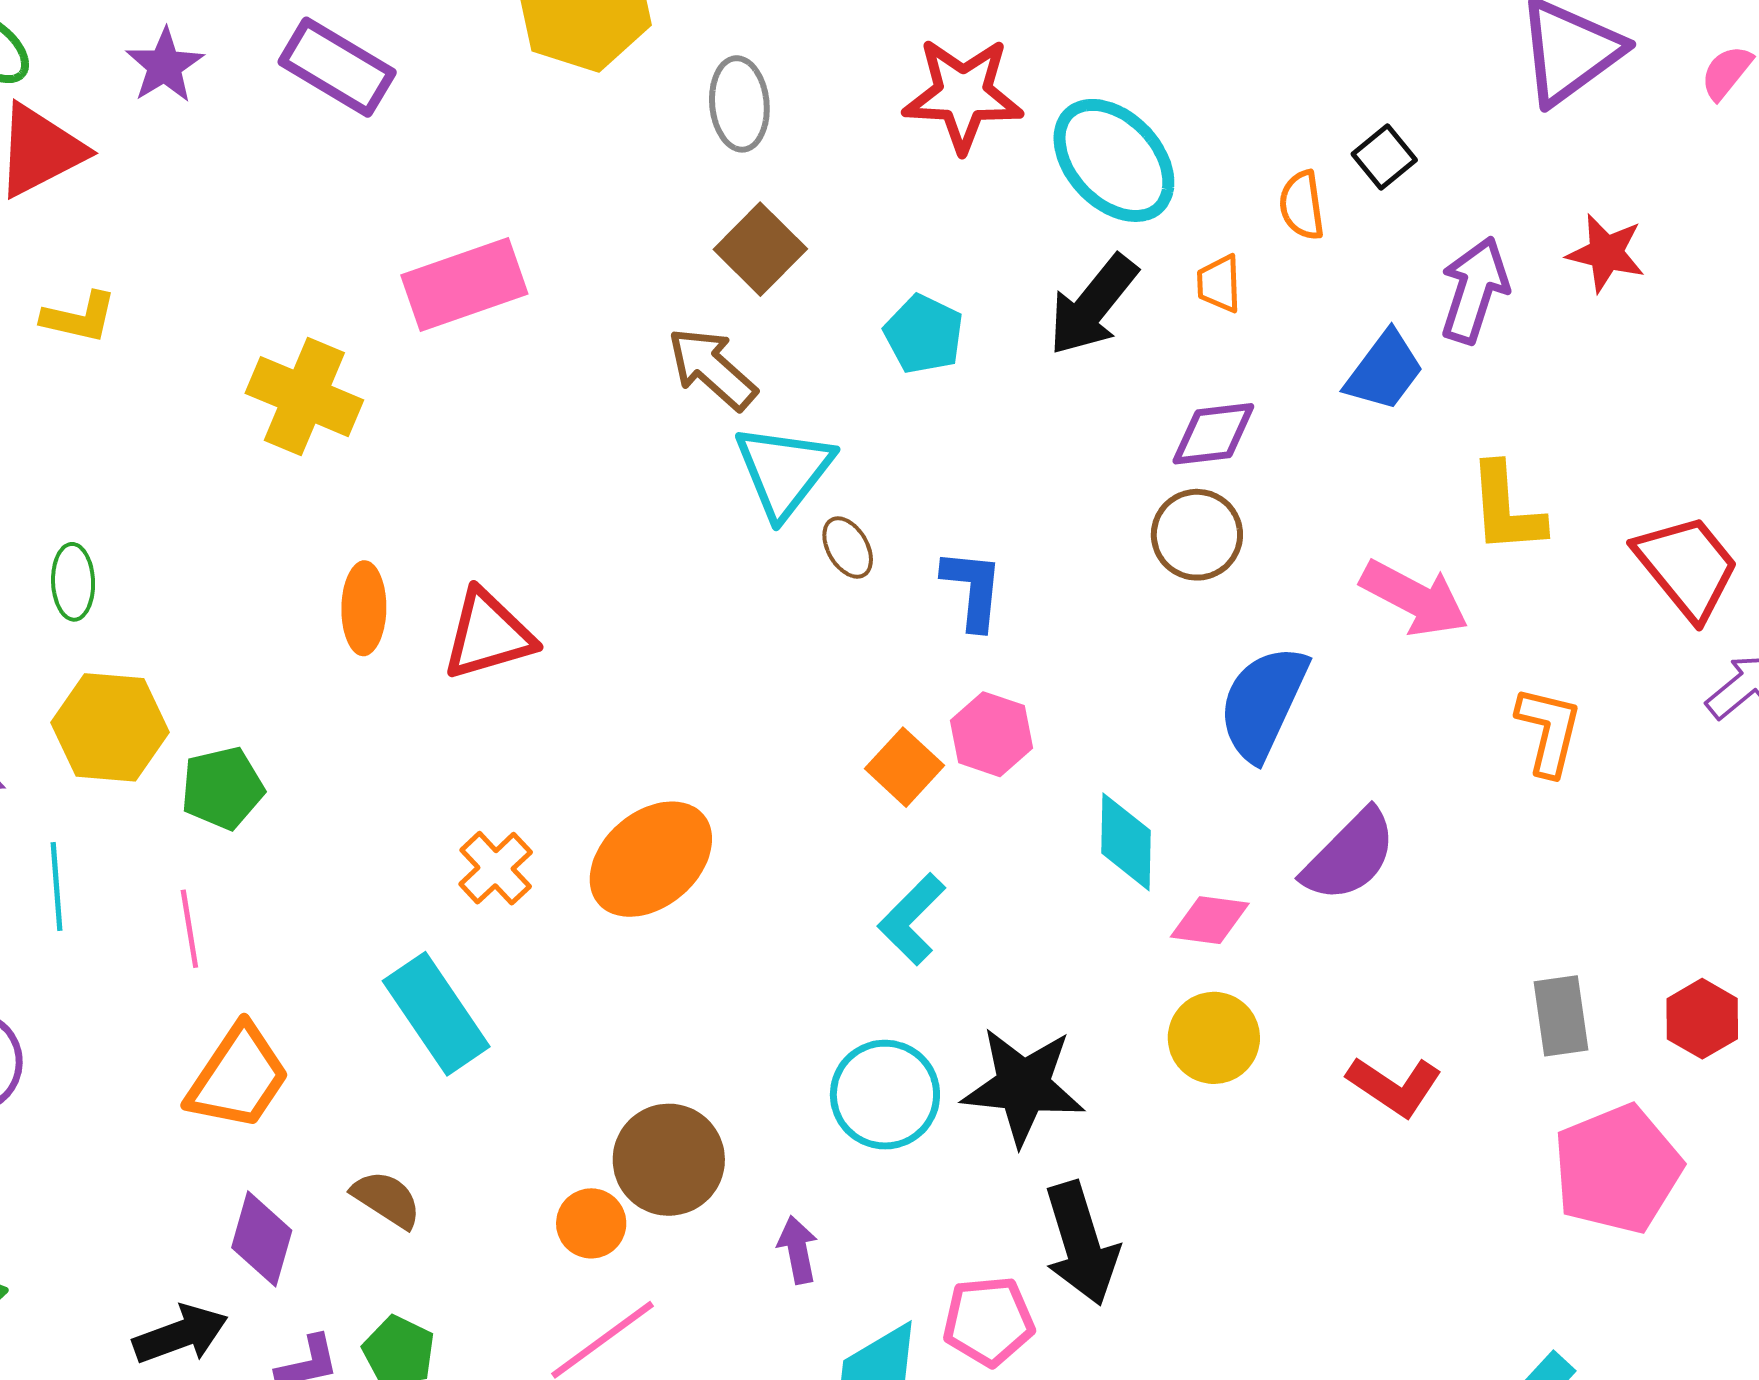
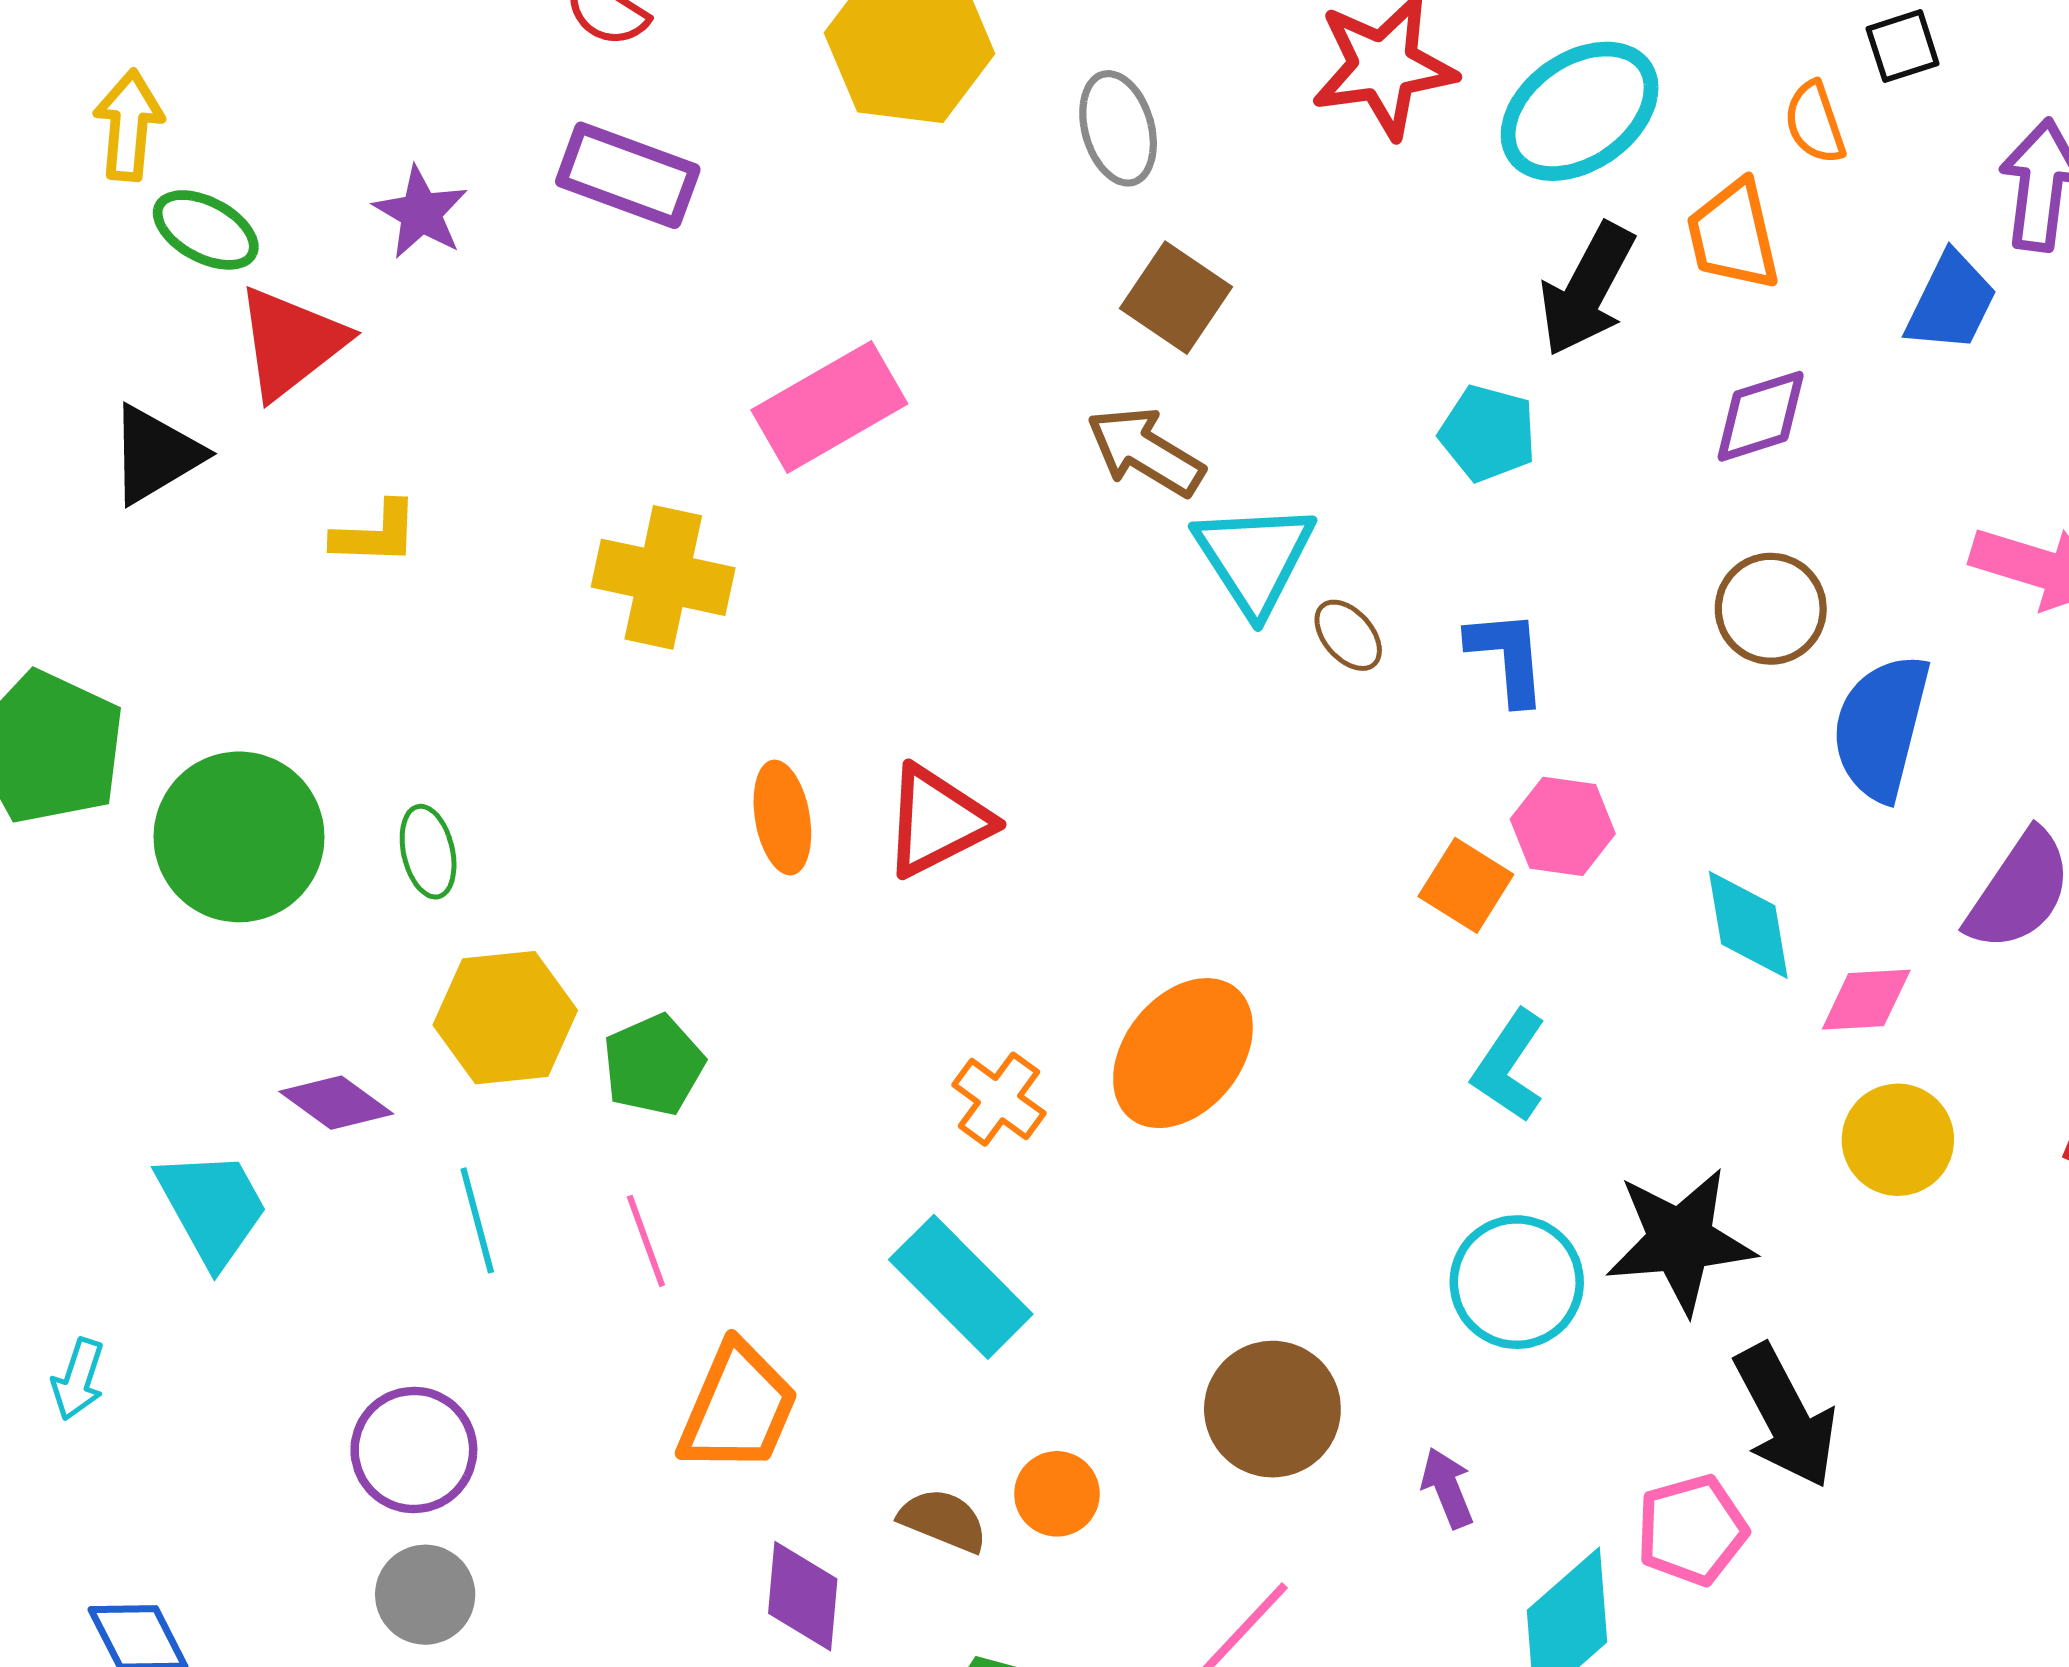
black square: (1384, 157) -> (1903, 46), turned 32
cyan ellipse: (1114, 160) -> (1580, 111), turned -71
orange trapezoid: (1219, 284) -> (1733, 235), size x1.6
cyan pentagon: (924, 334) -> (1488, 433), moved
brown circle: (1197, 535) -> (1771, 609), moved
orange circle: (591, 1223) -> (1057, 1494), moved

